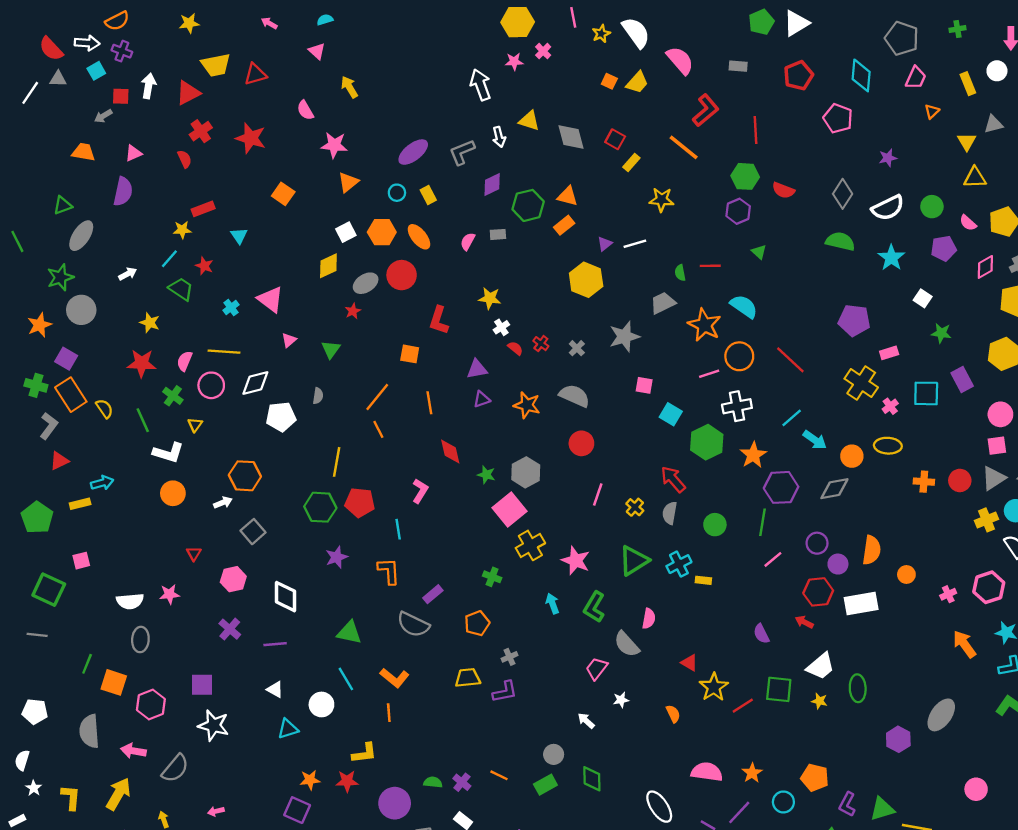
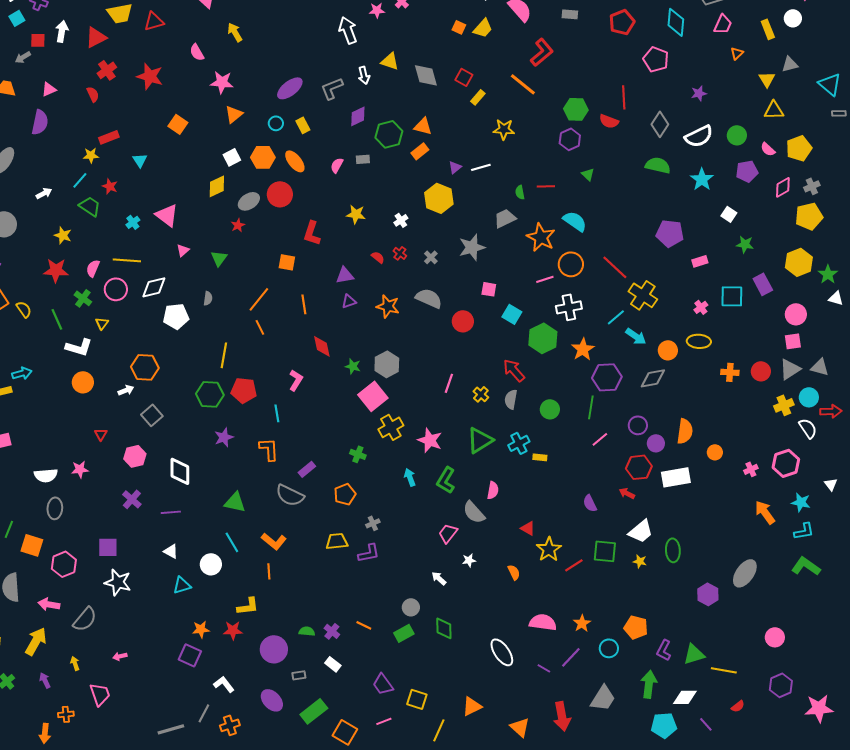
red line: (756, 130) -> (624, 97), moved
white cross: (501, 327) -> (401, 220), moved
yellow cross: (861, 383) -> (643, 295), moved
red circle: (581, 443) -> (463, 321), moved

